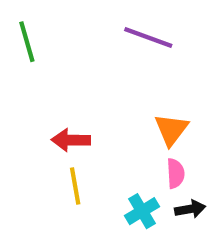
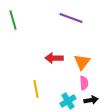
red arrow: (71, 140) -> (54, 58), moved

